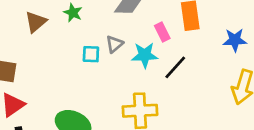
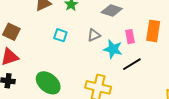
cyan square: (91, 54) -> (60, 35), moved

